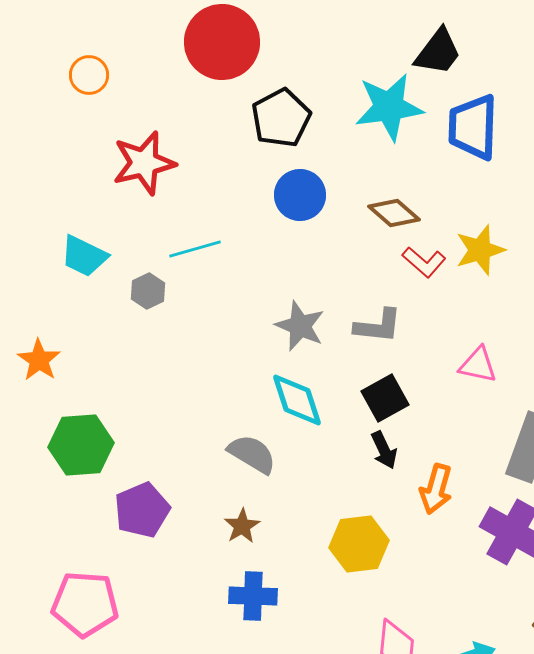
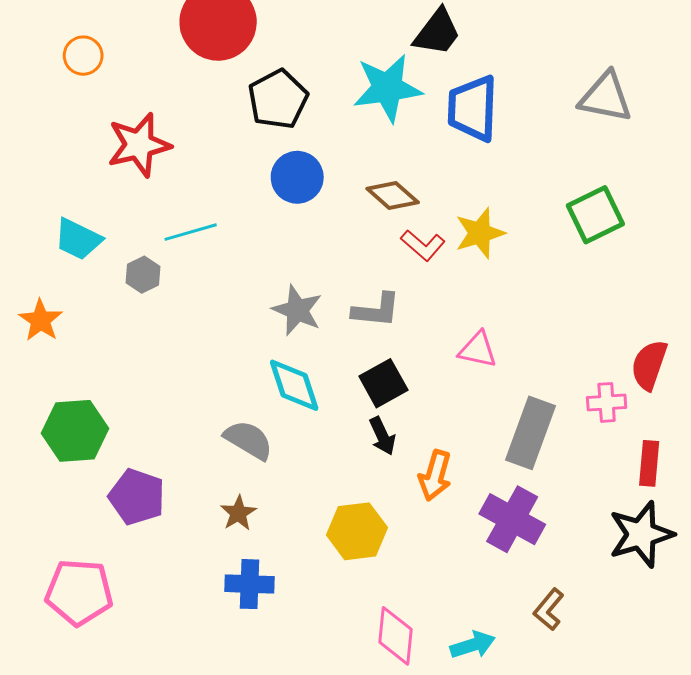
orange star: (39, 360) -> (41, 320), moved
purple pentagon: (142, 510) -> (137, 497), turned -30

